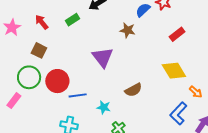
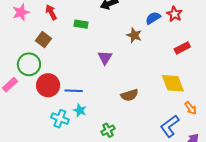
green rectangle: (73, 20) -> (81, 24), moved, turned 32
purple triangle: (103, 57) -> (105, 58), size x0.7
red circle: (57, 81) -> (48, 85), moved
cyan star: (104, 107) -> (80, 110), moved

